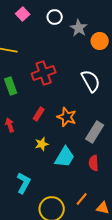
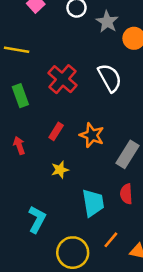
red cross: (44, 73) -> (62, 79), turned -30
white semicircle: (91, 81) -> (110, 78), moved
cyan trapezoid: (65, 157) -> (93, 203), moved, turned -40

